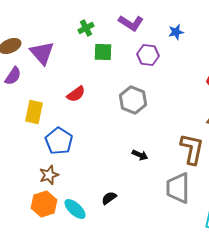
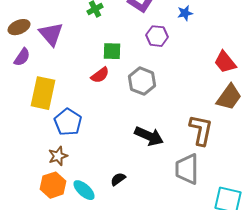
green square: (103, 52) -> (112, 51), moved
red semicircle: (76, 94) -> (100, 75), moved
yellow rectangle: (34, 112) -> (43, 93), size x1.4
black arrow: (140, 155) -> (149, 136), size x1.8

